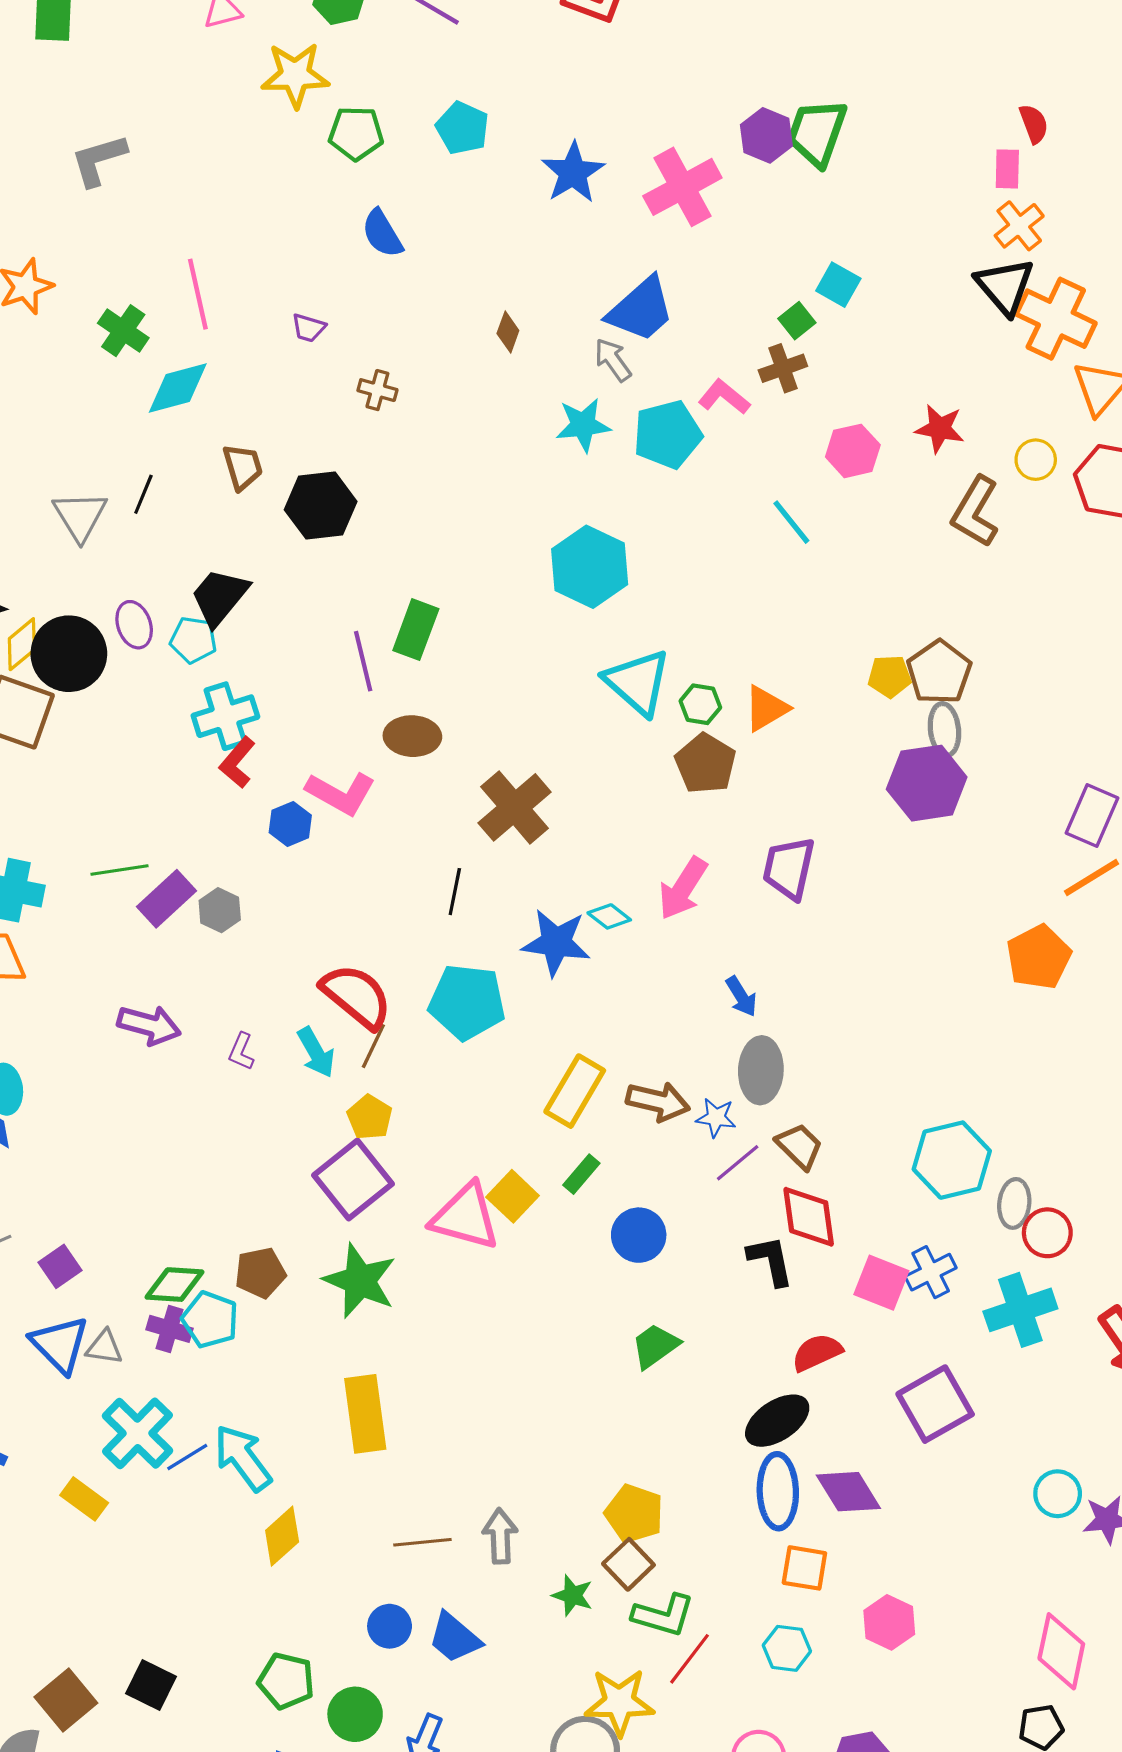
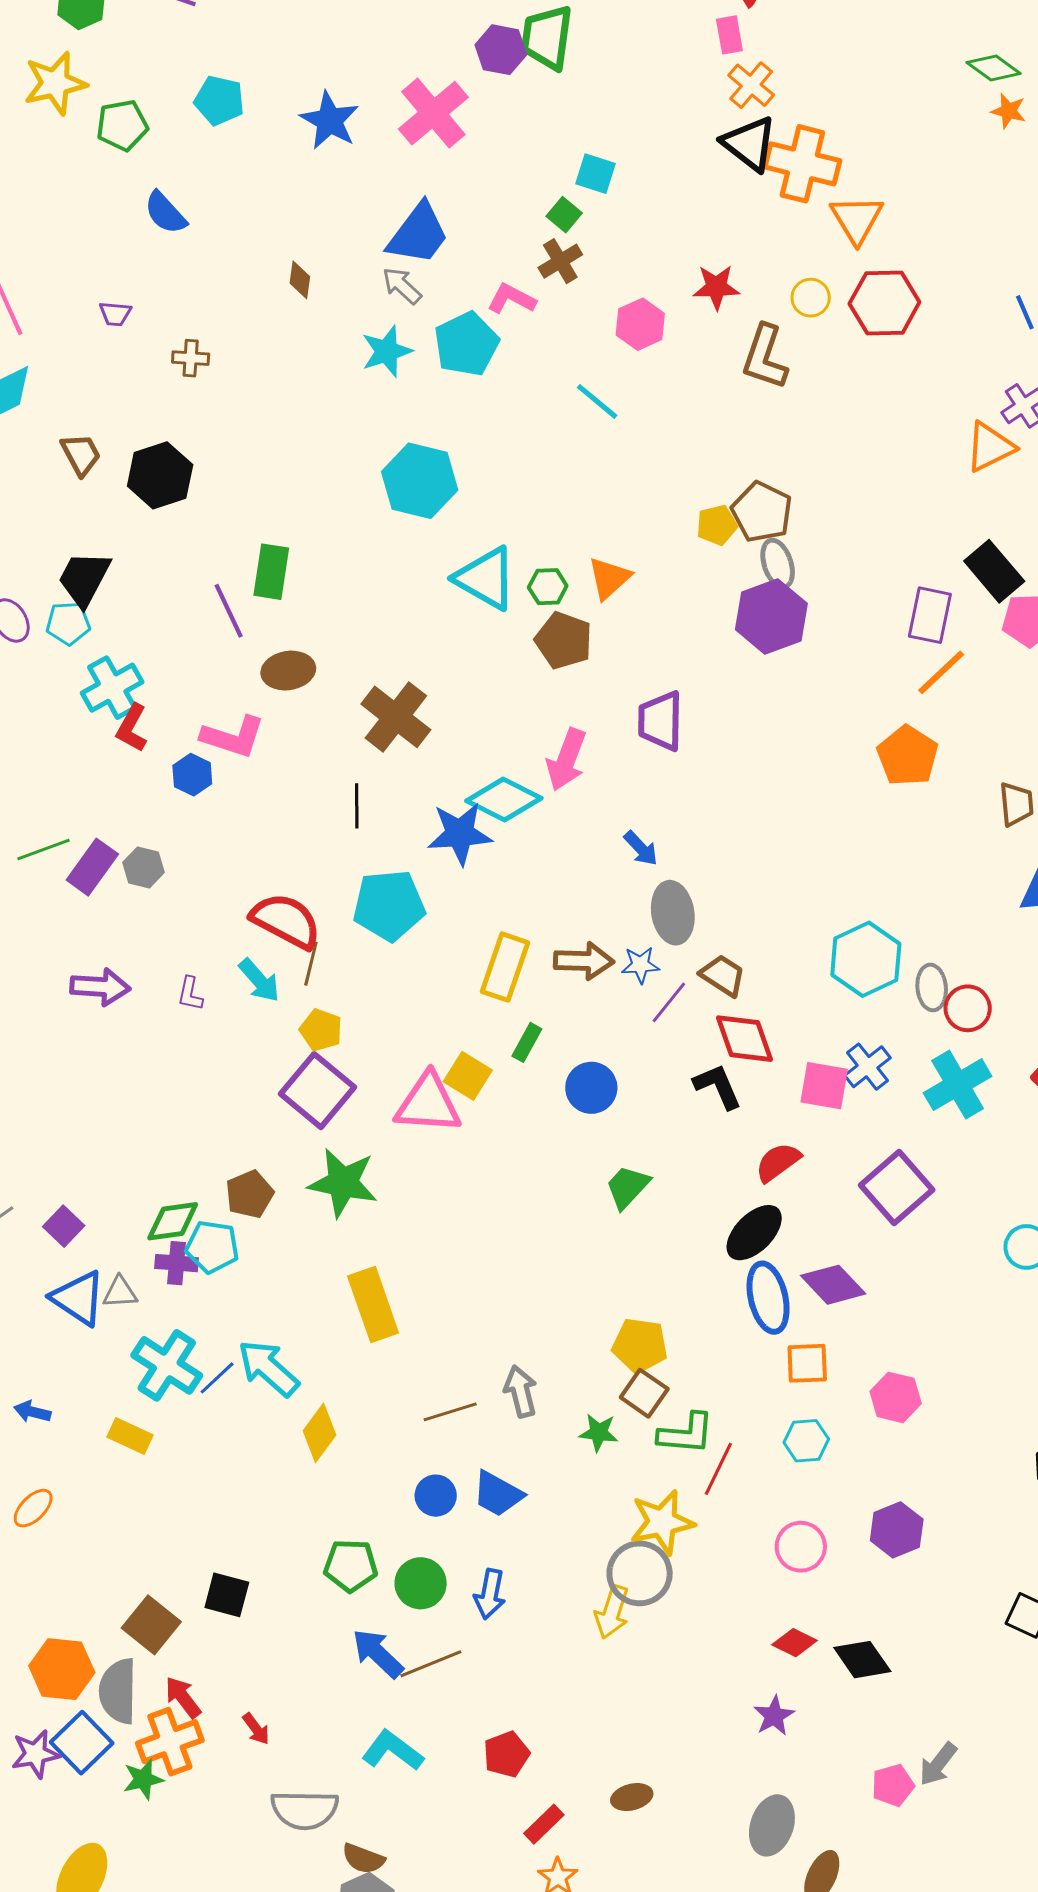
cyan diamond: (609, 916) -> (504, 800), size x1.8

